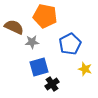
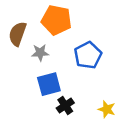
brown semicircle: (14, 27) -> (17, 34), turned -96
yellow star: (85, 69) -> (107, 109), moved

